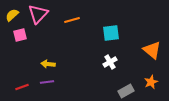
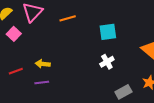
pink square: (20, 35) -> (14, 34), turned -32
red line: (22, 87) -> (16, 71), moved

